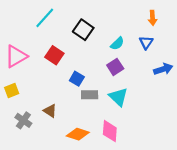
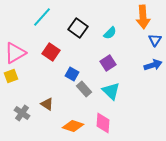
orange arrow: (153, 18) -> (143, 17), size x1.6
blue triangle: (146, 42) -> (155, 40), moved
cyan semicircle: (117, 44) -> (110, 33), moved
yellow square: (12, 90) -> (11, 76), moved
gray rectangle: (90, 95) -> (84, 89), turned 49

